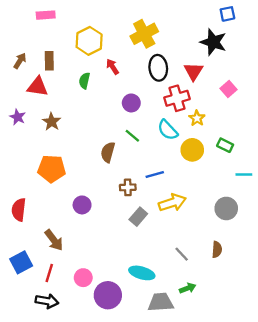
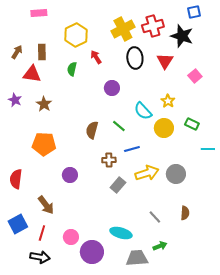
red cross: (177, 98) -> (153, 26), moved
green line: (132, 136) -> (119, 126), moved
gray circle: (226, 208) -> (176, 174), moved

